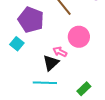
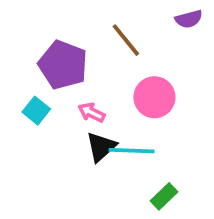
pink arrow: (60, 52) -> (92, 112), moved
cyan line: (45, 83) -> (132, 151), moved

